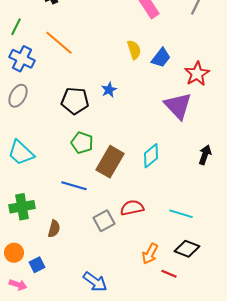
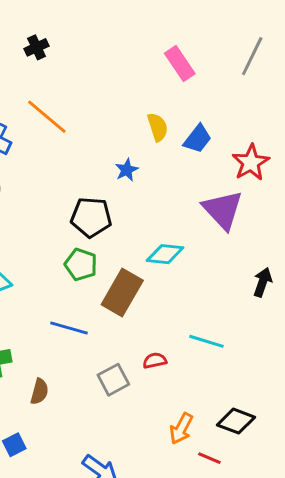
blue star: (109, 90) -> (127, 170), moved
black pentagon: (75, 101) -> (91, 217), moved
cyan diamond: (151, 156) -> (165, 254), moved, turned 45
red semicircle: (132, 208) -> (155, 361), size x0.7
cyan line: (181, 214) -> (206, 341), moved

